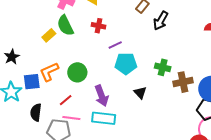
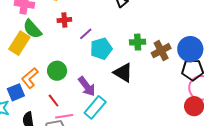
yellow rectangle: (49, 35) -> (19, 43), size x1.6
black triangle: (140, 93) -> (123, 73), size x1.5
red line: (66, 100) -> (54, 101), turned -72
cyan rectangle: (104, 118) -> (95, 107), turned -40

